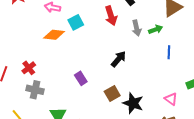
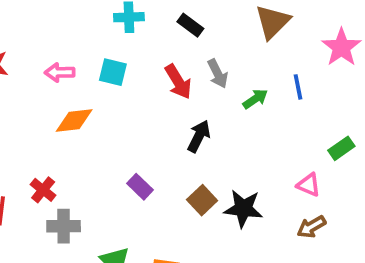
red arrow: (111, 16) -> (178, 82), moved
cyan square: (76, 22) -> (113, 72), moved, turned -35
green arrow: (156, 29) -> (255, 99), moved
blue line: (169, 52) -> (298, 87), moved

